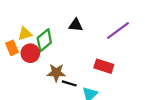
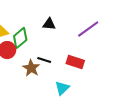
brown star: (56, 73) -> (31, 68), turned 30
black line: (69, 83) -> (44, 60), moved

